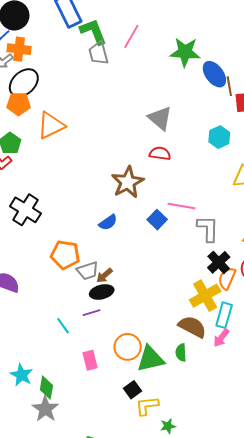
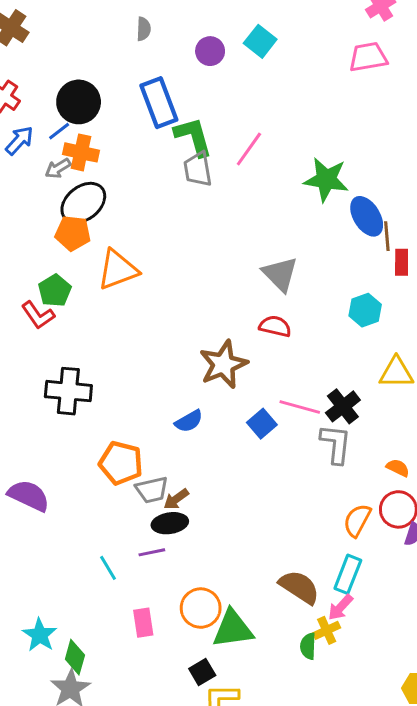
black cross: (25, 210) -> (68, 391), turned -32
black cross: (219, 262) -> (343, 406), moved
yellow cross: (205, 296) -> (327, 630), moved, size x0.6
green semicircle: (181, 353) -> (308, 646), moved

